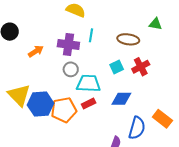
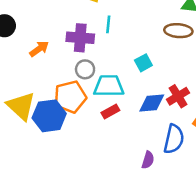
brown ellipse: (128, 39) -> (178, 31), moved
red cross: (141, 67) -> (178, 96), moved
orange pentagon: (64, 110) -> (70, 97), moved

